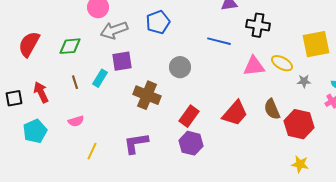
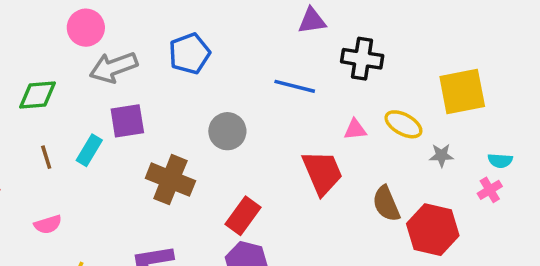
pink triangle: (254, 66) -> (355, 129), size x0.6
red trapezoid: (235, 113) -> (322, 173), moved, turned -64

